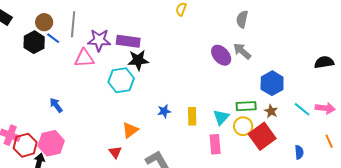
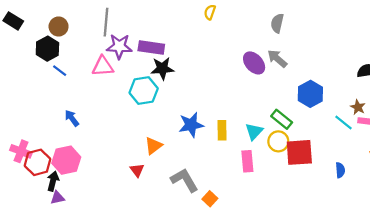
gray line: (73, 24) -> (106, 22), moved
blue line: (53, 38) -> (60, 71), moved
green rectangle: (246, 106) -> (282, 119), turned 42
blue star: (164, 111) -> (191, 125), size x1.6
brown star: (271, 111) -> (358, 107), moved
red square: (262, 136) -> (299, 152), turned 32

